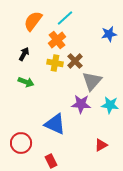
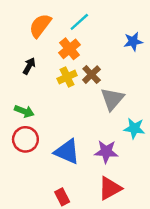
yellow cross: (55, 63) -> (67, 77), turned -35
green arrow: (26, 82) -> (24, 111), moved
purple star: (81, 104) -> (106, 152), moved
red circle: (21, 143) -> (25, 139), moved
red triangle: (101, 145) -> (110, 188), moved, size x1.5

